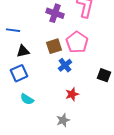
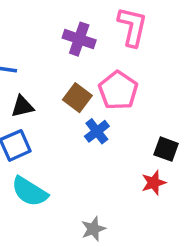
brown square: (54, 46) -> (77, 98), turned -35
red star: (72, 94) -> (154, 183), moved
cyan semicircle: (27, 99) -> (29, 192), size x1.5

